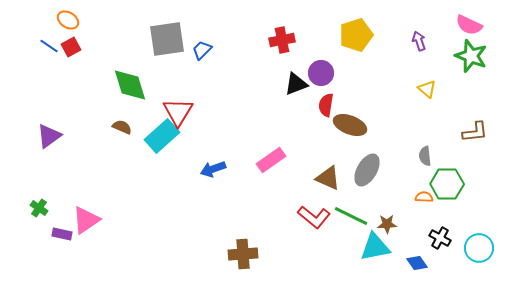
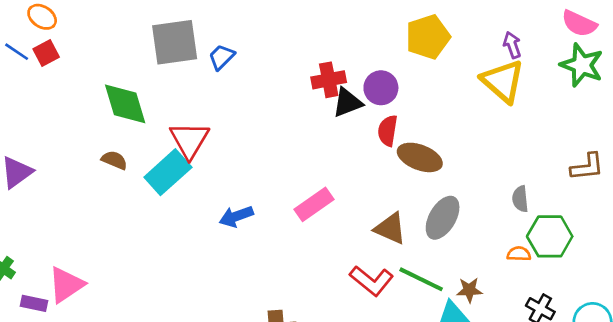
red cross: (282, 40) -> (329, 80), moved
yellow triangle: (427, 89) -> (503, 81), moved, size x1.8

